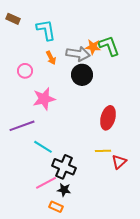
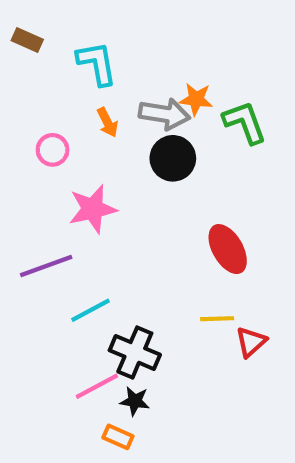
green L-shape: (109, 46) -> (245, 122), moved
red ellipse: (108, 118) -> (228, 249), turned -45
cyan line: (43, 147) -> (91, 310), turned -60

